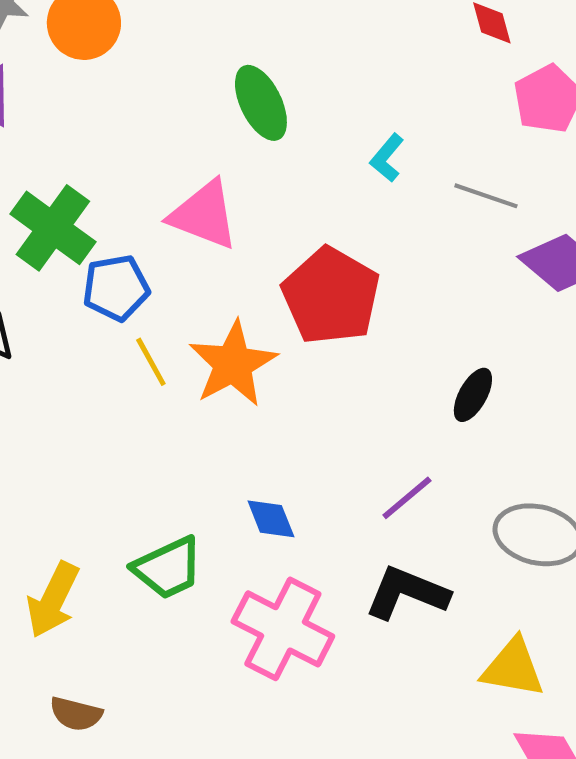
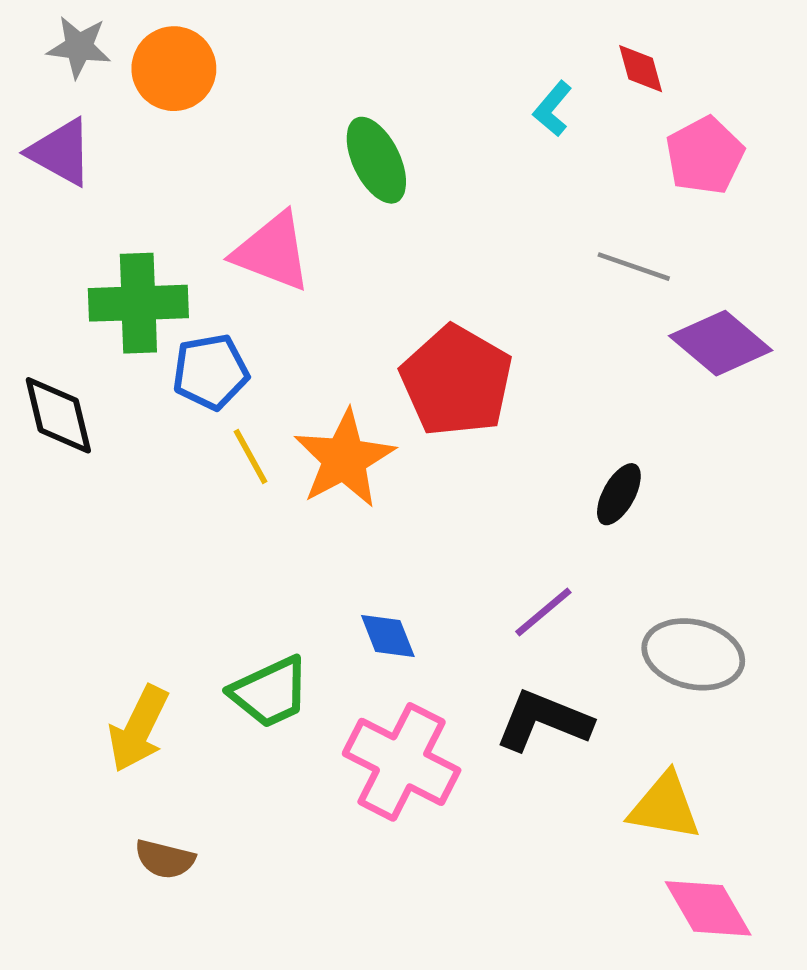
cyan L-shape: (387, 158) -> (553, 109), moved
pink triangle: (204, 215) -> (272, 252), moved
green cross: (53, 228) -> (138, 303), turned -38

